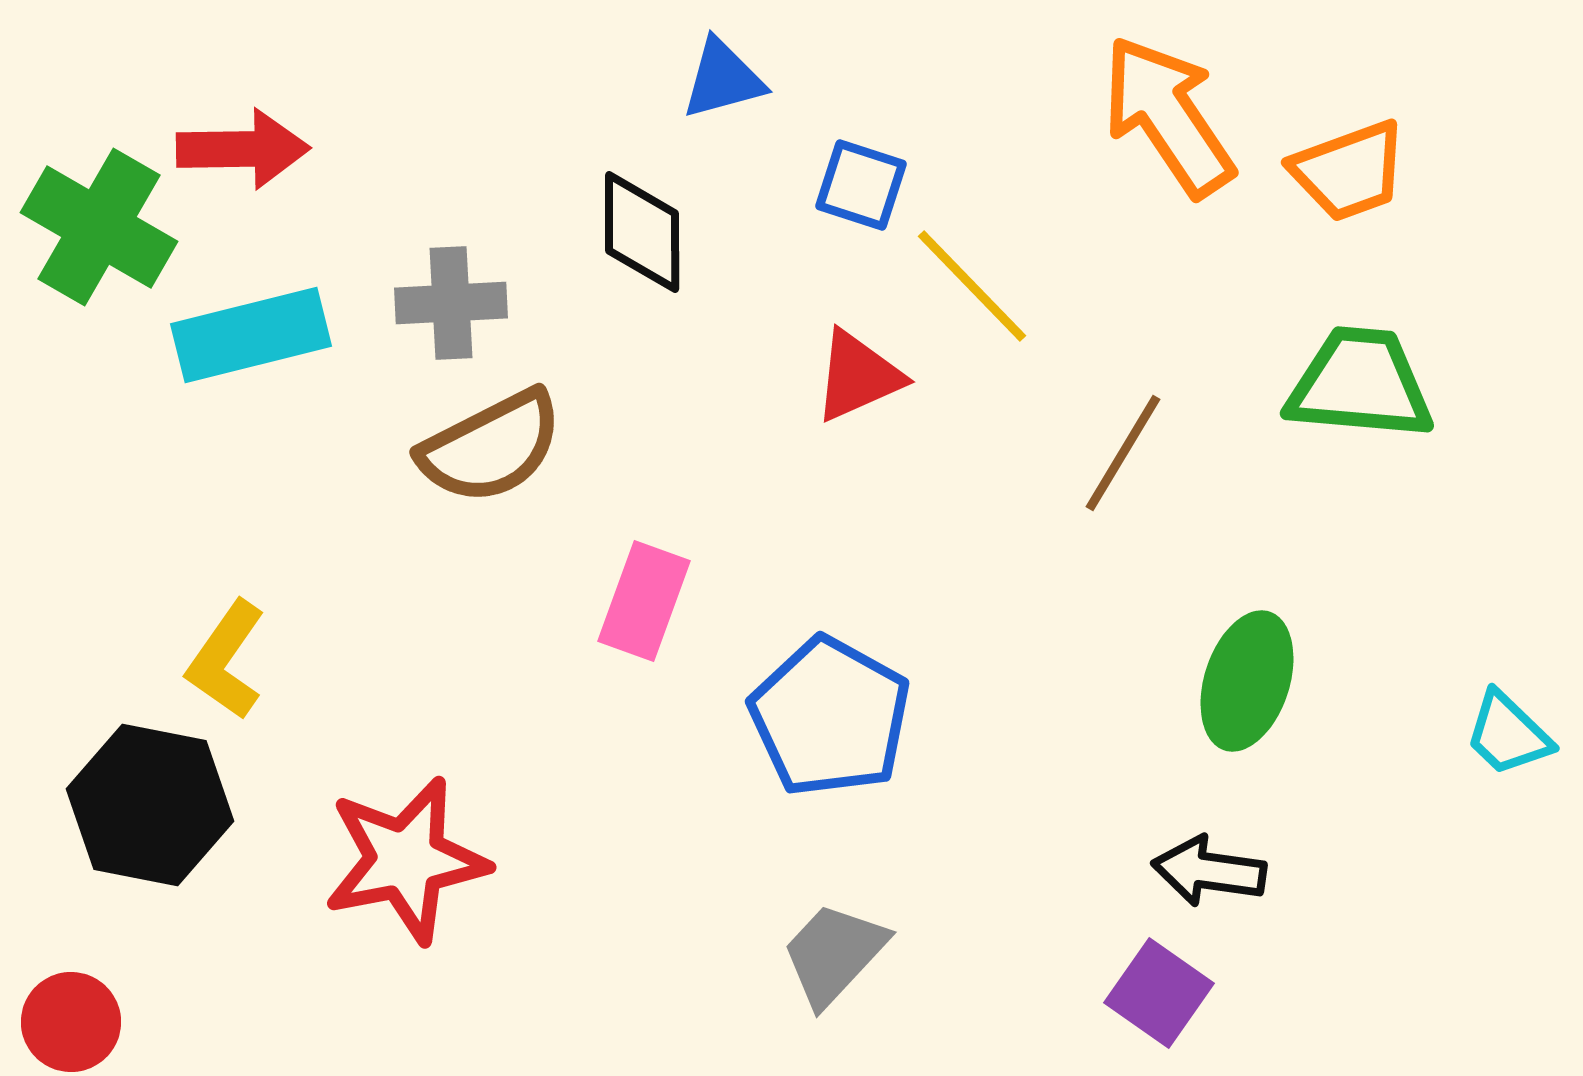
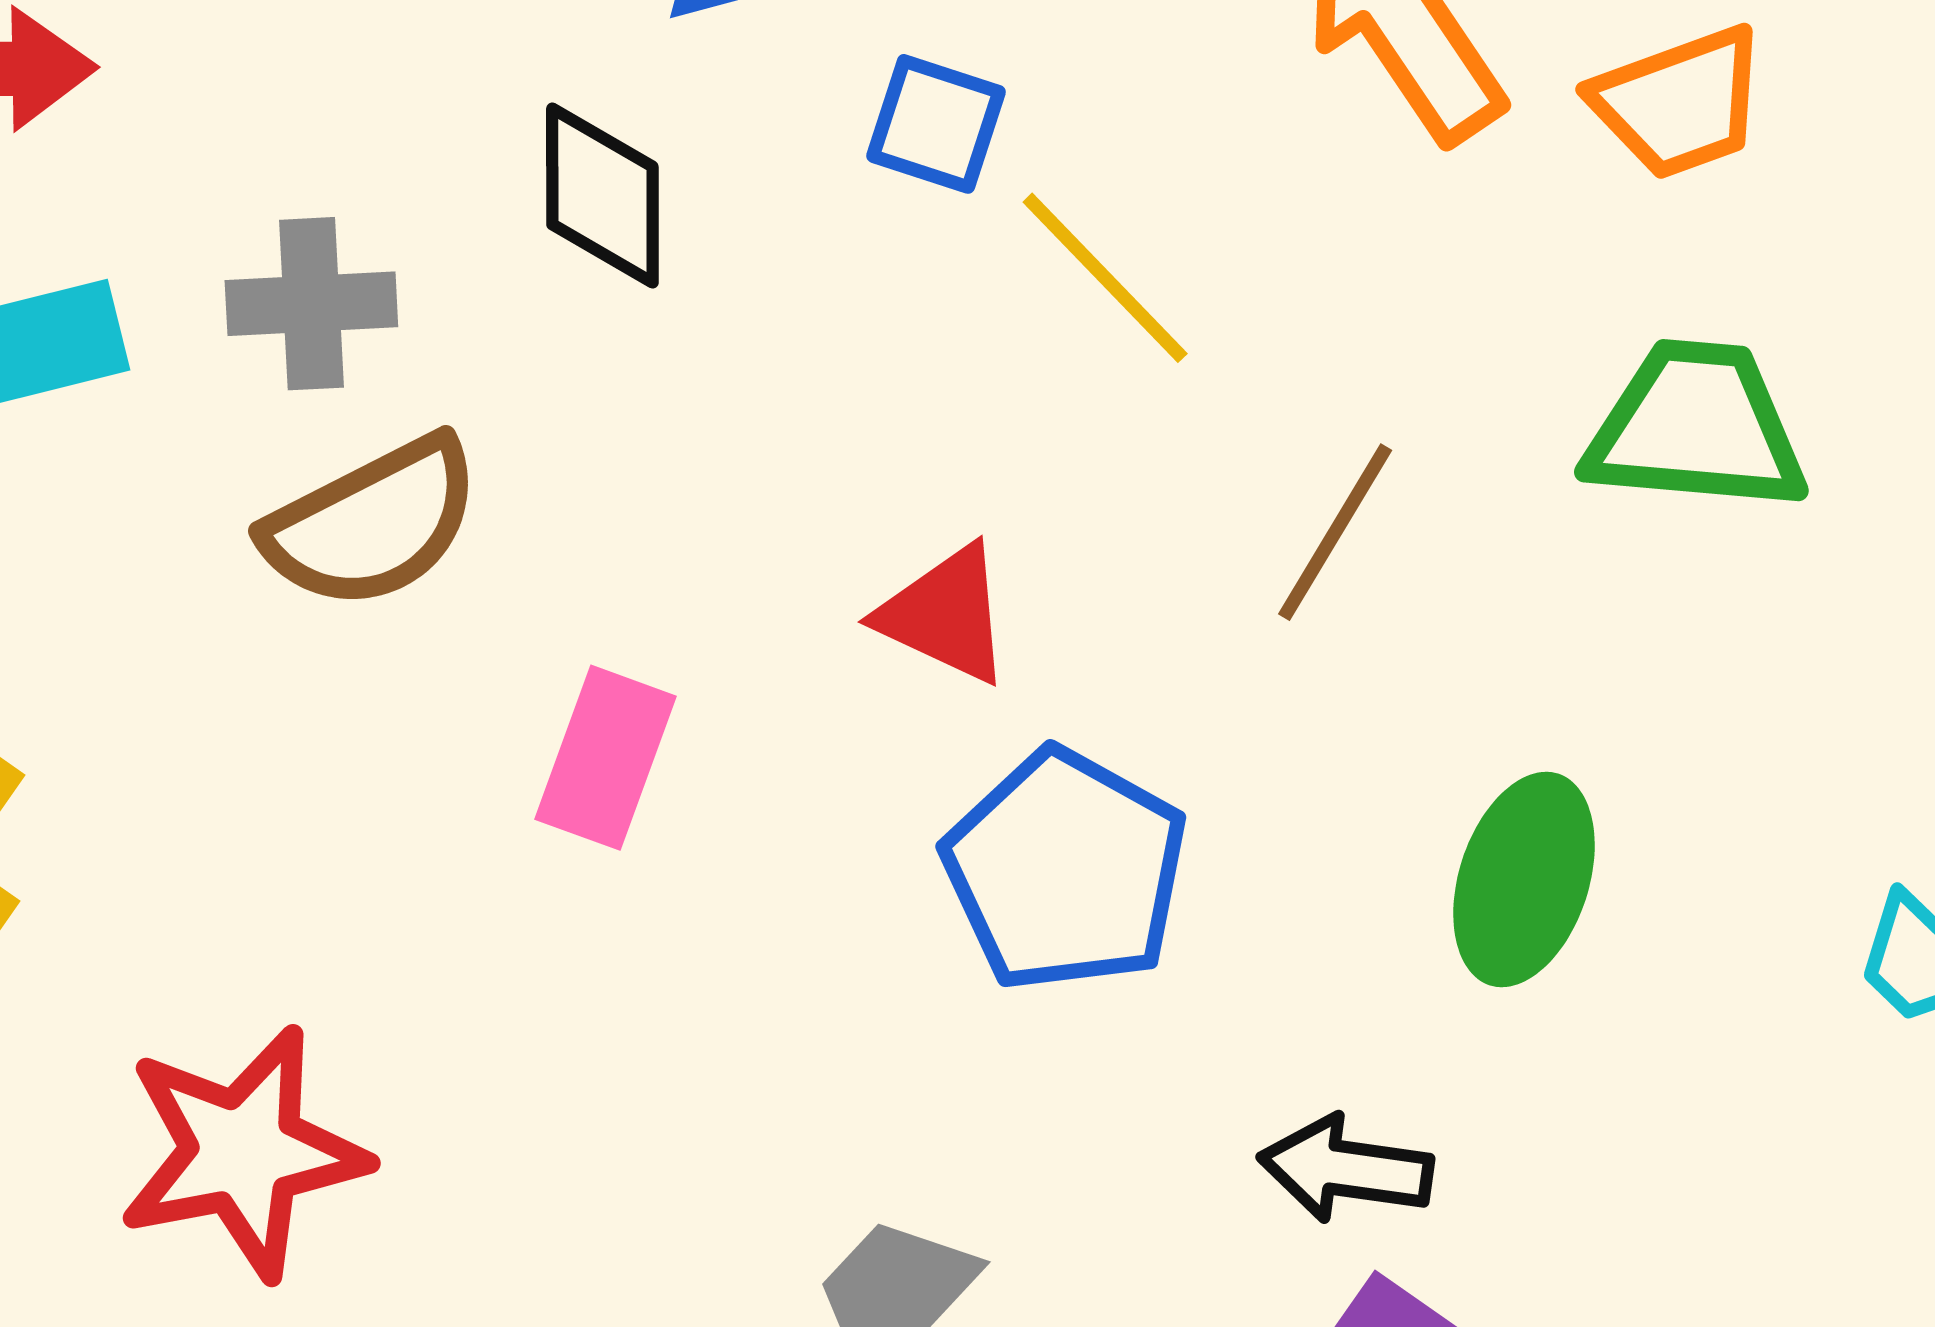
red triangle: (858, 376) -> (945, 614), moved, turned 49
blue pentagon: (830, 717) -> (1065, 870), moved
black arrow: (1209, 871) -> (1346, 1169), moved

